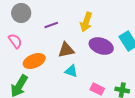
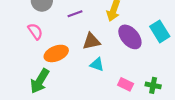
purple ellipse: (101, 46) -> (130, 37), turned 30

